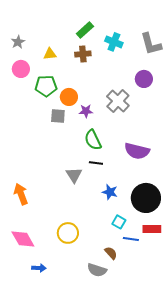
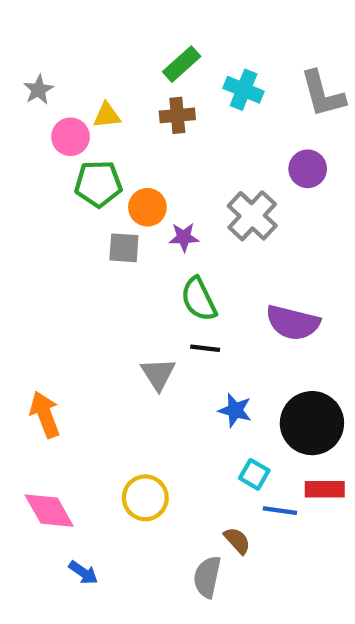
pink circle: (21, 69) -> (71, 137), moved
blue arrow: (39, 268) -> (83, 573), turned 32
gray semicircle: (97, 270) -> (207, 577), turned 84

